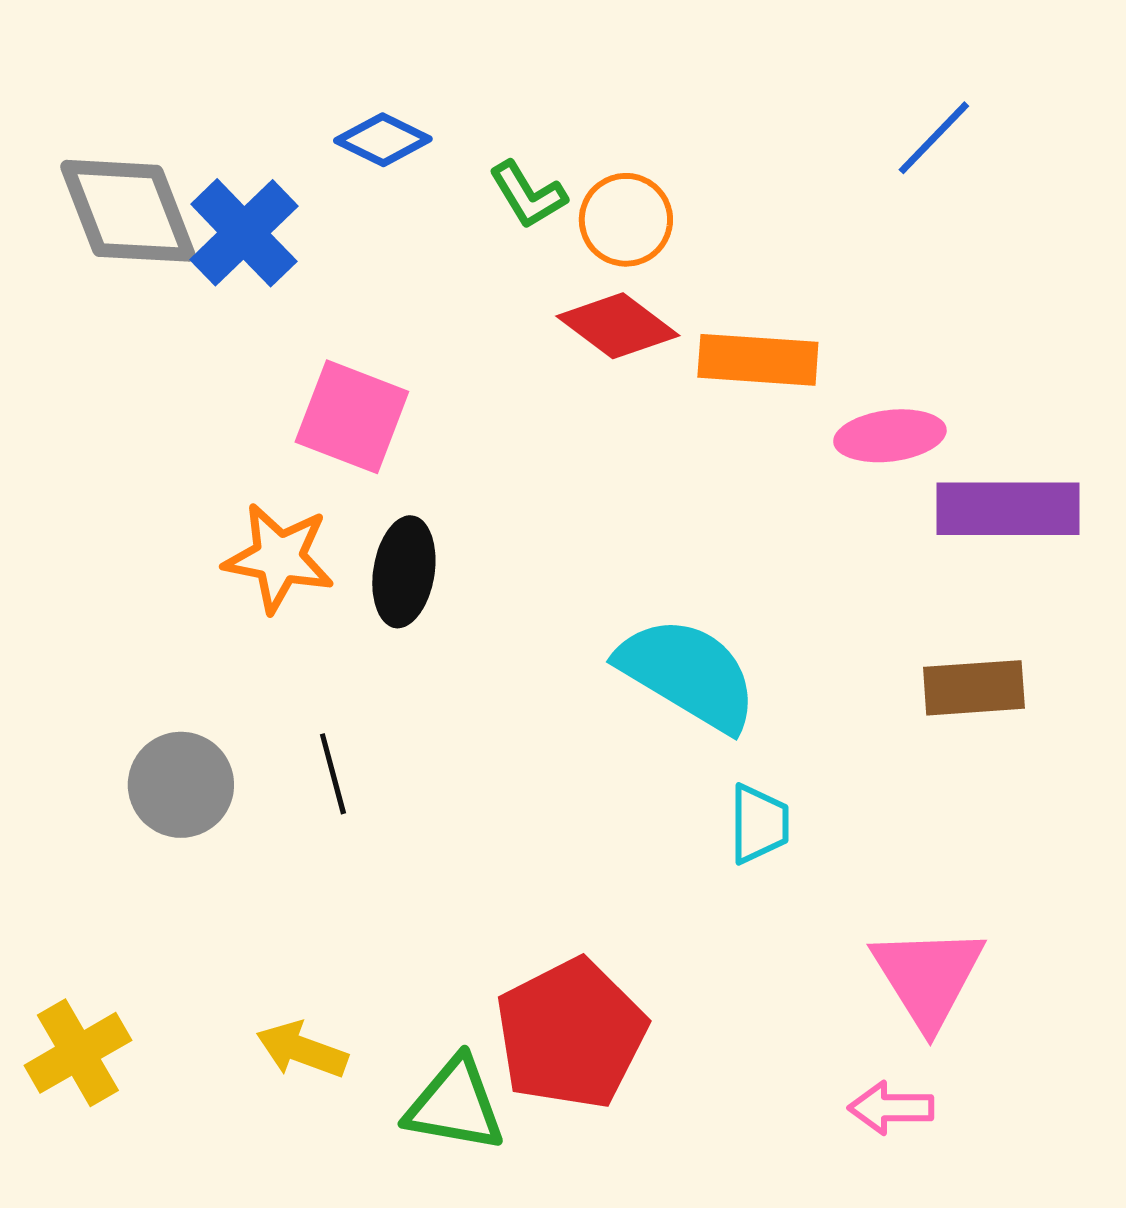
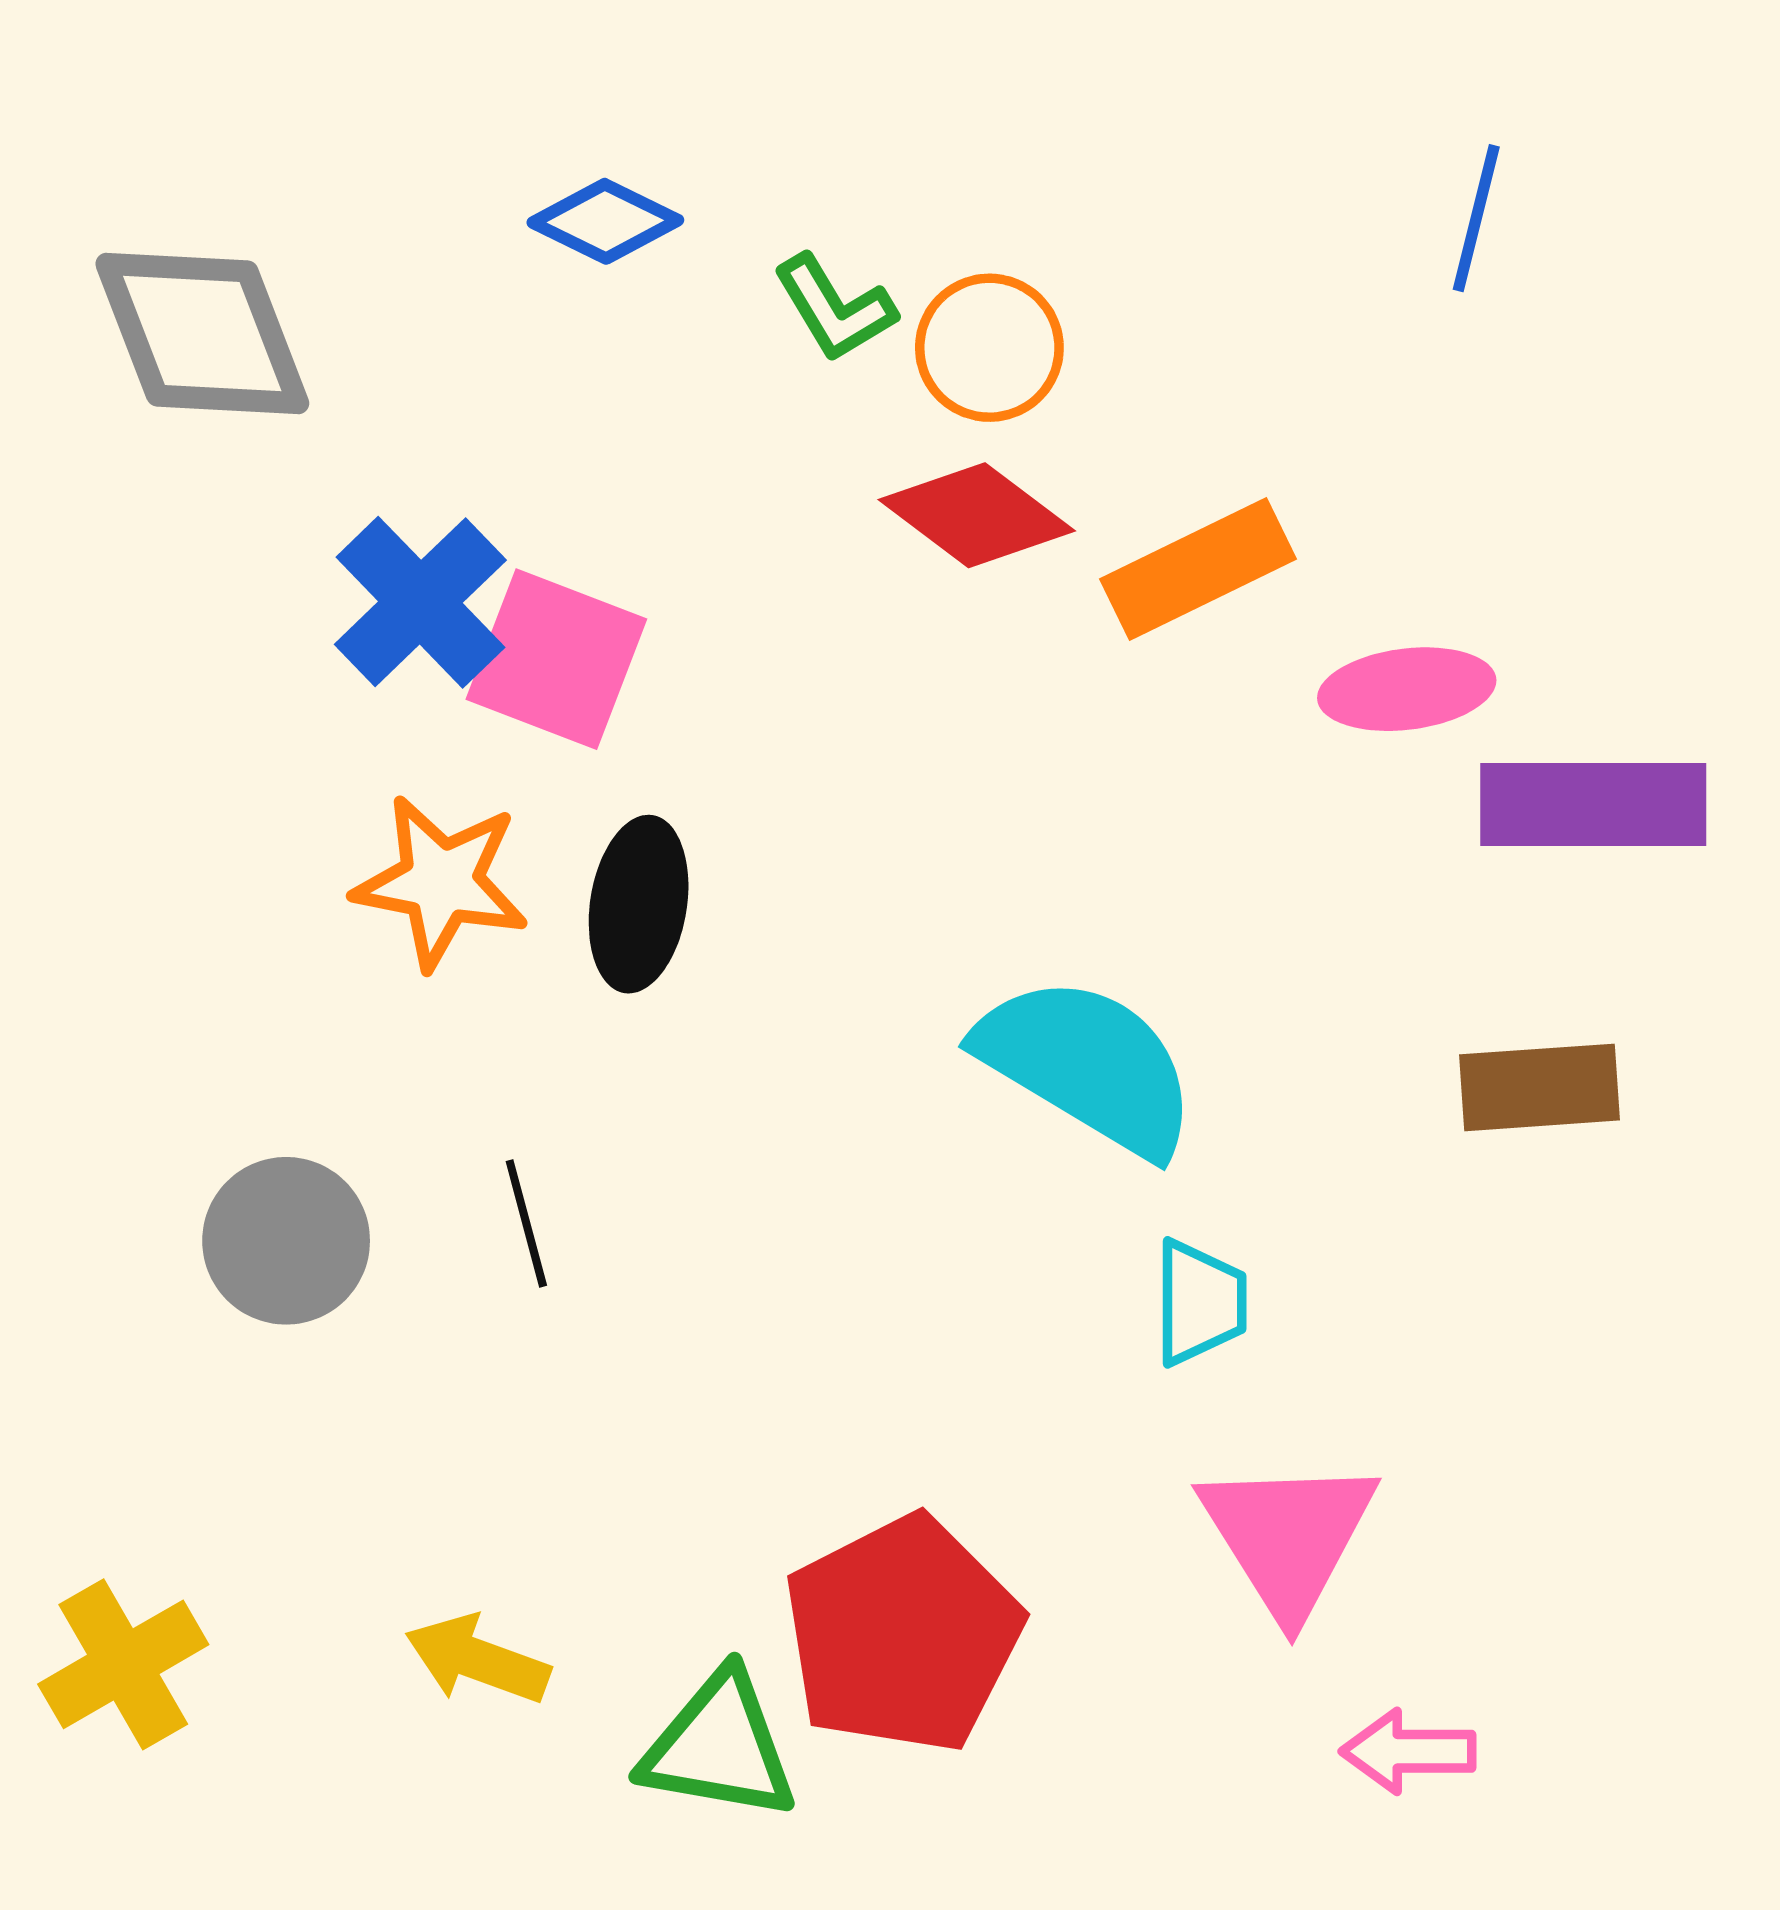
blue line: (934, 138) -> (1476, 218), turned -30
blue cross: (244, 233) -> (420, 602), moved
orange rectangle: (758, 360) -> (1198, 569), turned -30
pink triangle: (928, 977) -> (1288, 1536), moved

